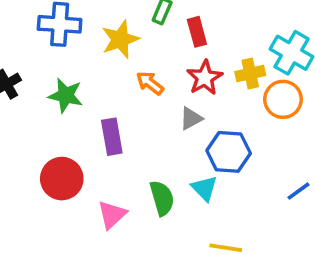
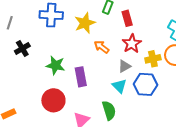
yellow cross: (250, 74) -> (153, 59), moved
green star: (66, 95) -> (55, 65), moved
cyan triangle: (204, 188) -> (119, 86), moved

